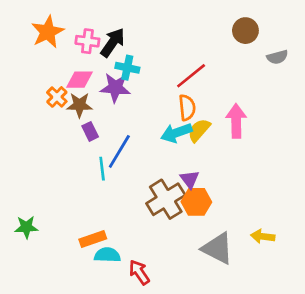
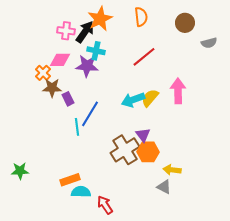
orange star: (48, 32) -> (100, 19), moved
brown star: (79, 105) -> (52, 88), moved
orange semicircle: (187, 108) -> (141, 17), moved
yellow arrow: (263, 236) -> (172, 170), moved
gray triangle: (218, 248) -> (164, 187), size x0.6

